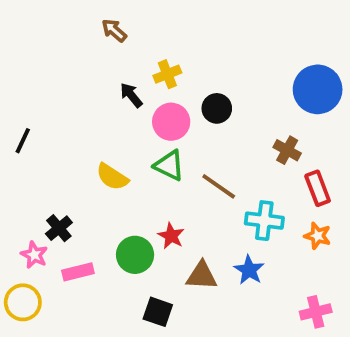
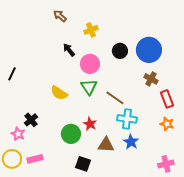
yellow cross: (167, 74) -> (91, 30), moved
blue circle: (318, 89) -> (149, 50), moved
black circle: (217, 108) -> (120, 51), moved
green triangle: (169, 165) -> (89, 87), turned 30
cyan cross: (264, 221) -> (127, 119), moved
pink rectangle: (78, 272) -> (35, 159), moved

